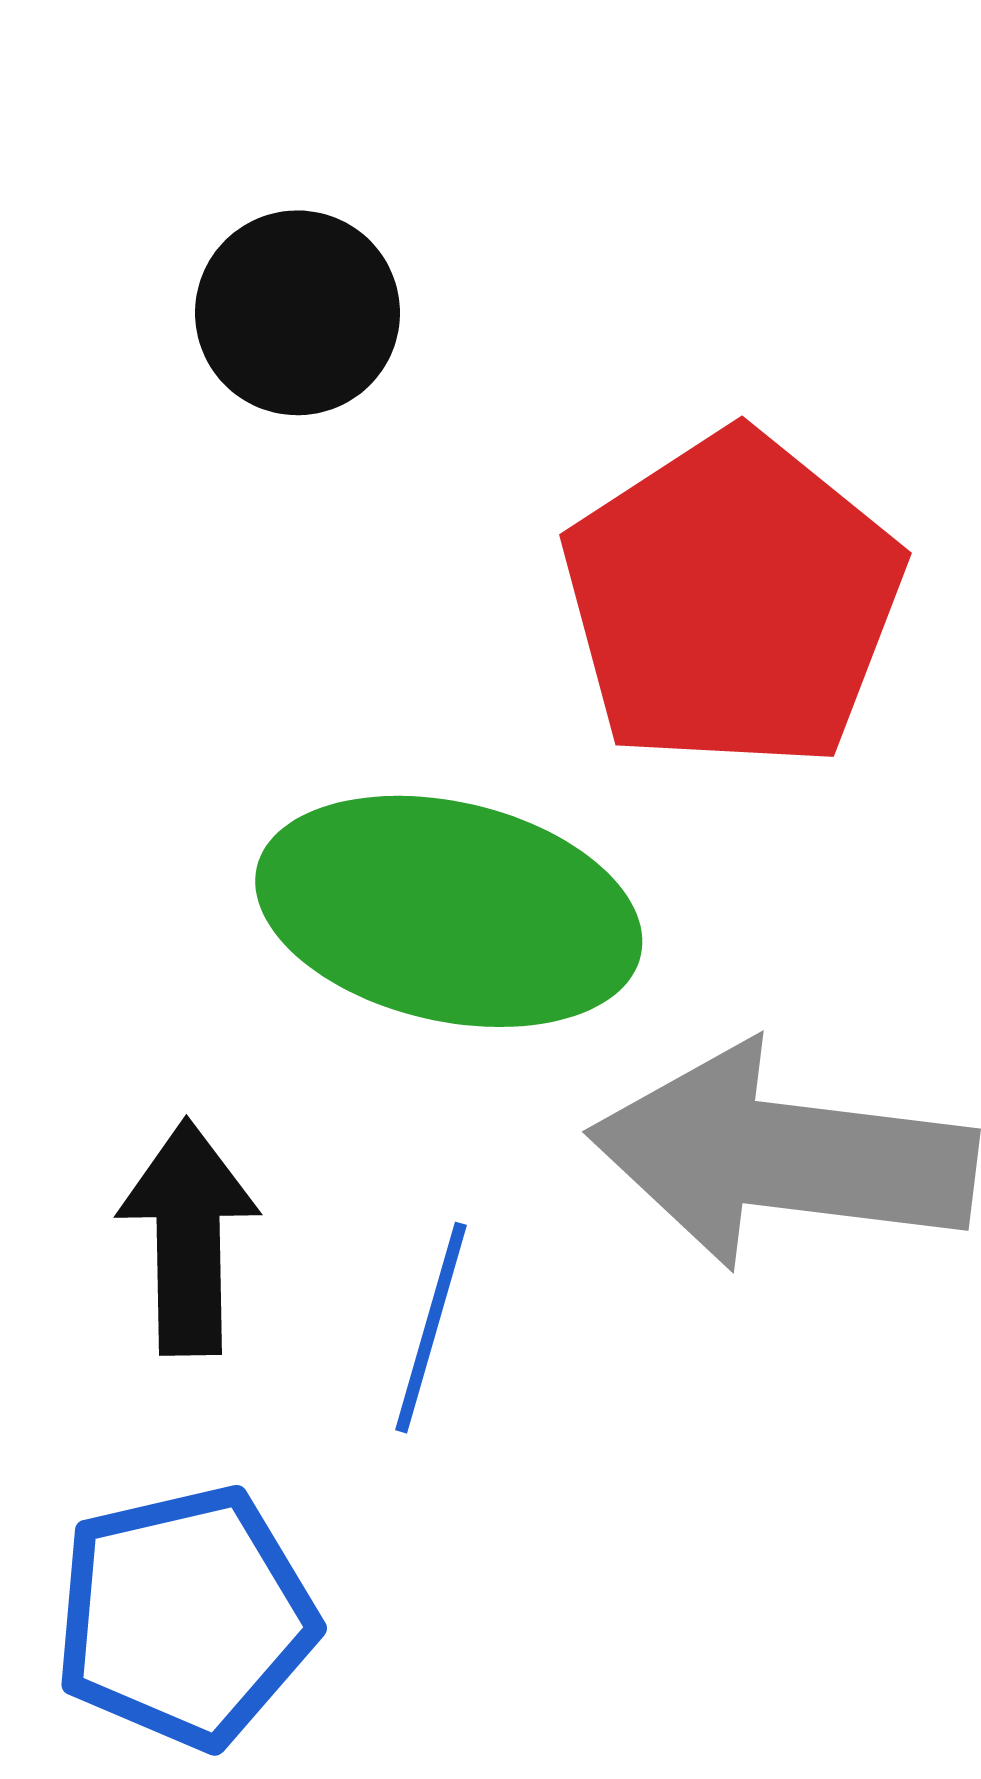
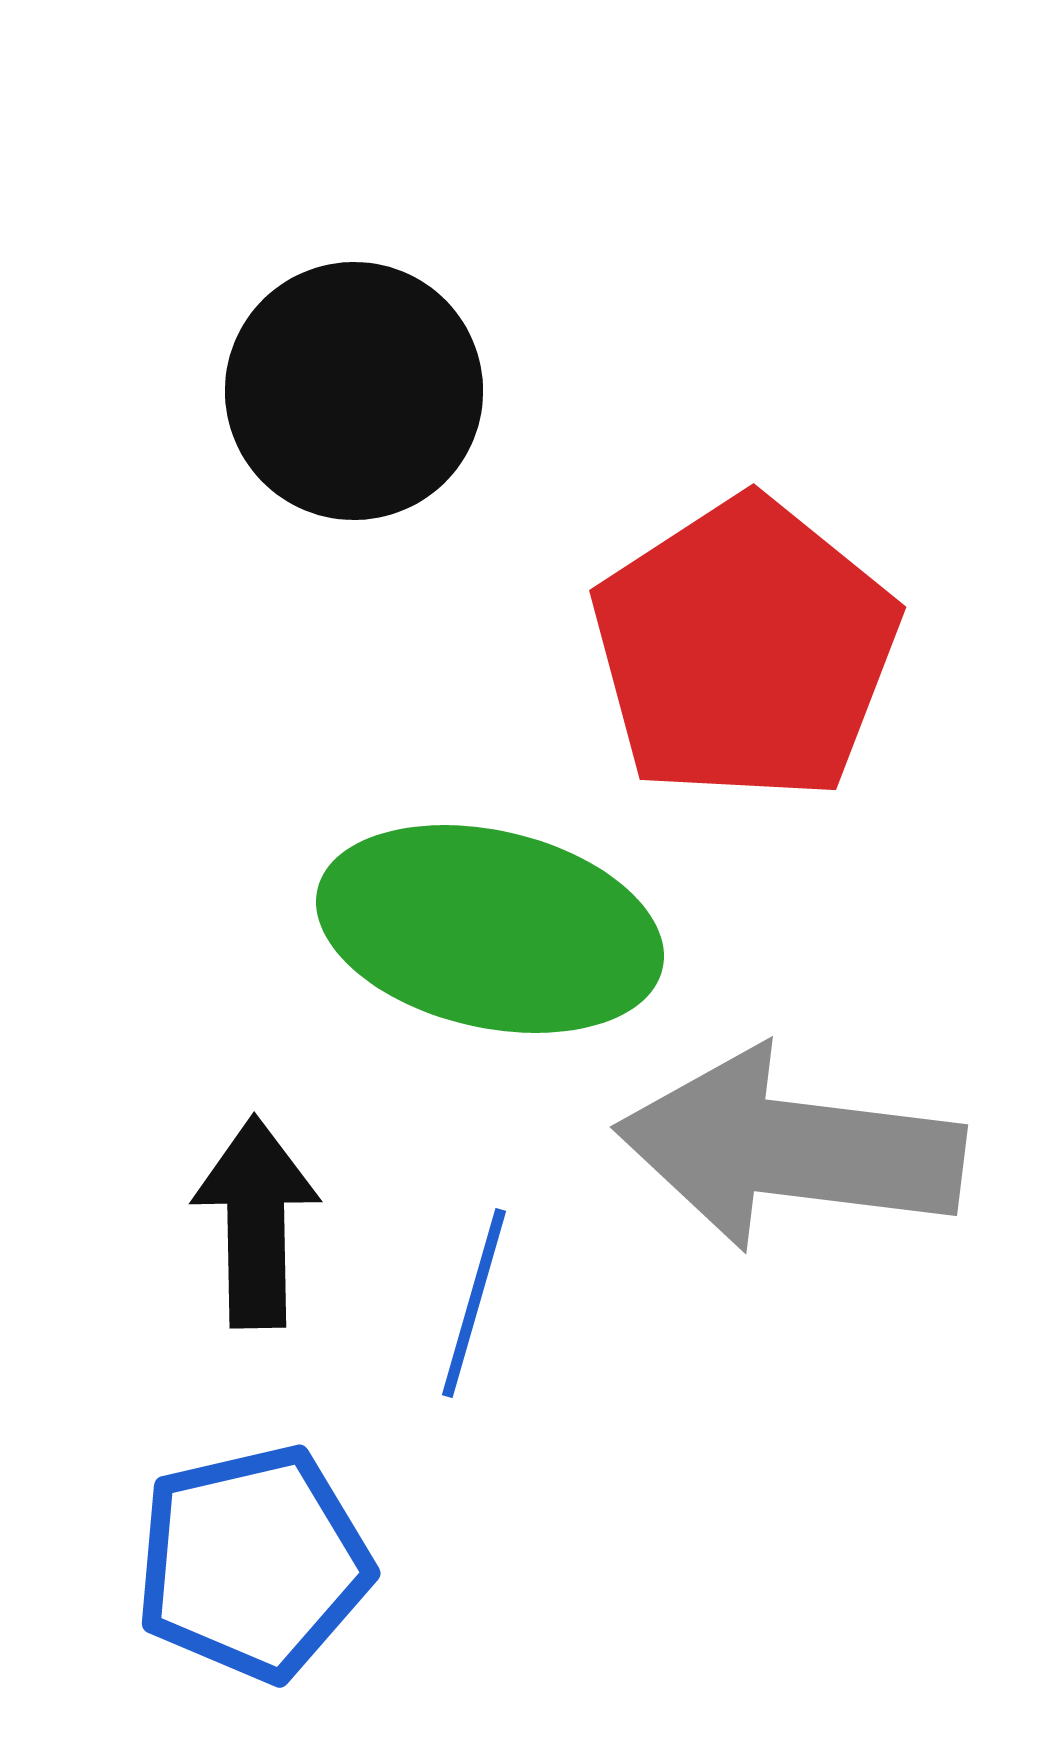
black circle: (297, 313) -> (354, 391), size x1.4

